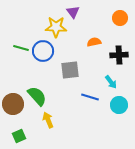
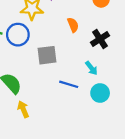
orange semicircle: (94, 42) -> (73, 25), turned 80
black cross: (119, 55) -> (100, 39), turned -30

